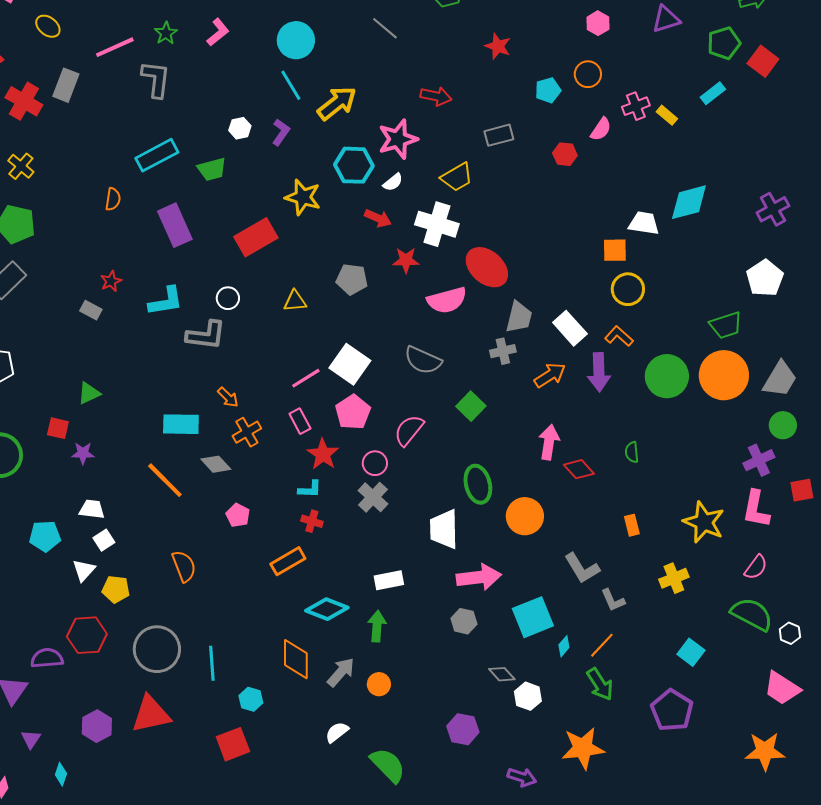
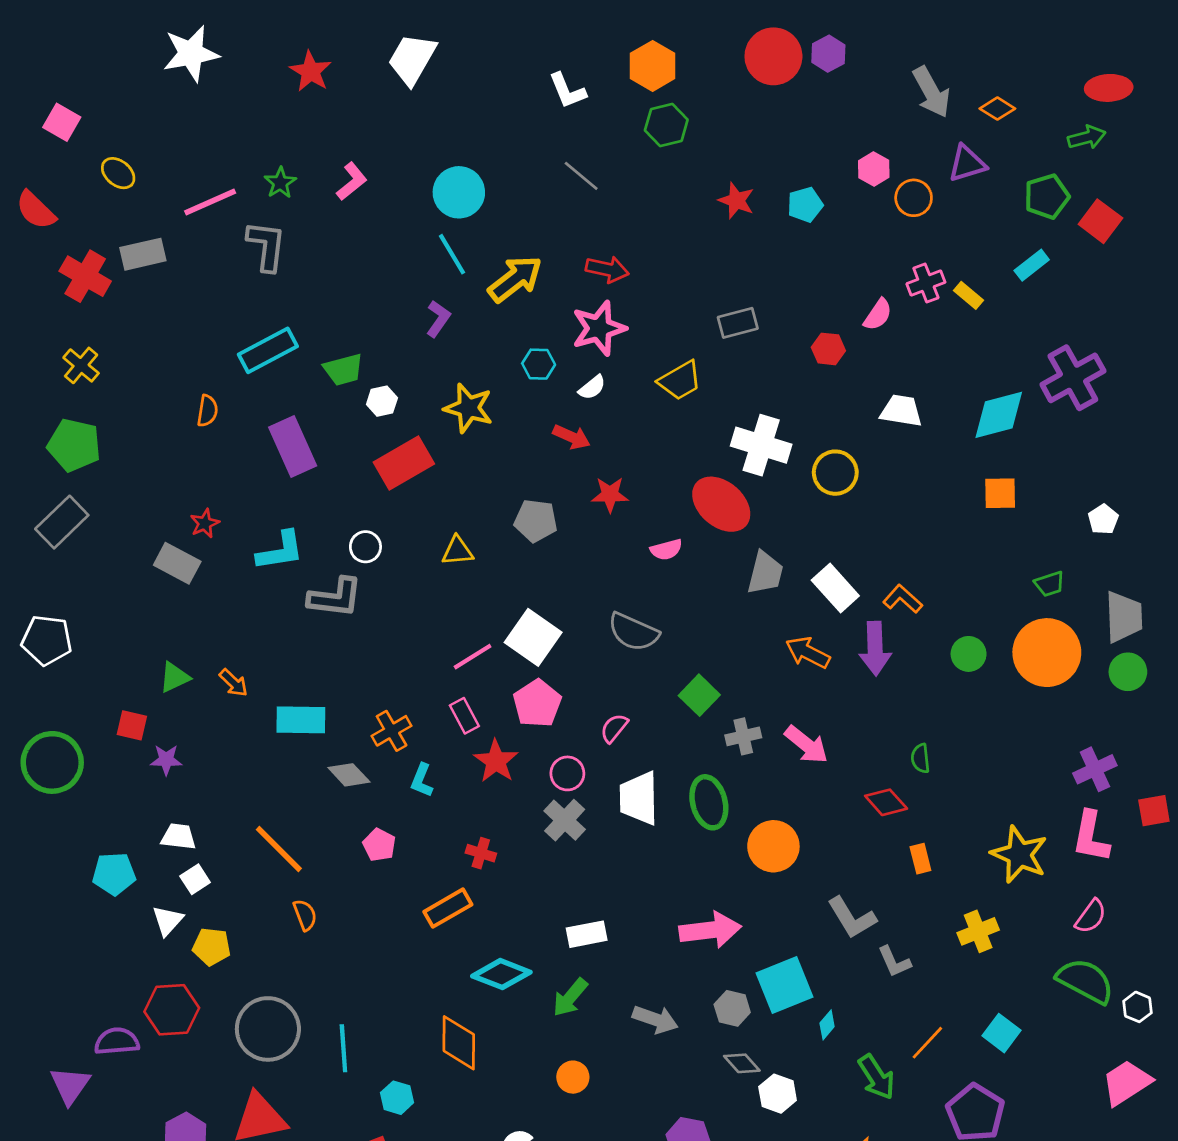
orange circle: (588, 74) -> (914, 198), moved
gray rectangle: (66, 85) -> (143, 254), turned 56
cyan pentagon: (548, 90) -> (805, 205), moved
red arrow: (436, 96) -> (607, 269), moved
white hexagon: (240, 128) -> (382, 401), moved
cyan hexagon: (354, 165) -> (539, 364), size x0.6
purple cross: (773, 209) -> (1073, 378), moved, size x1.4
white trapezoid: (644, 223) -> (901, 411), moved
white cross: (437, 224) -> (761, 445), moved
orange square: (615, 250) -> (1000, 493), moved
white pentagon: (765, 278) -> (1103, 519), size x0.6
yellow circle: (628, 289) -> (835, 473), moved
pink semicircle: (447, 300) -> (666, 550), size x0.6
gray rectangle: (91, 310) -> (177, 563), size x1.5
green trapezoid: (726, 325) -> (1050, 584), size x0.7
gray cross: (503, 351) -> (743, 736), moved
orange arrow: (550, 375) -> (808, 653), turned -120
green circle: (667, 376) -> (969, 654), size x0.6
gray trapezoid: (780, 379) -> (1124, 617), moved, turned -33
orange arrow: (228, 397) -> (234, 683), moved
green circle: (783, 425) -> (1128, 672), moved
pink semicircle: (409, 430) -> (614, 728), size x0.7
pink arrow: (549, 442) -> (806, 745), turned 120
red diamond: (579, 469) -> (886, 802), moved
orange line: (165, 480) -> (279, 849), moved
cyan L-shape: (310, 489) -> (422, 780), moved, turned 110
white trapezoid: (444, 529) -> (639, 798), moved
orange semicircle: (184, 566) -> (305, 915), size x0.7
gray hexagon: (464, 621) -> (732, 1008), moved
green arrow: (377, 626) -> (570, 997), turned -144
orange line: (602, 645) -> (927, 1043), moved
gray arrow: (341, 672) -> (655, 1019), moved, turned 68
pink trapezoid: (782, 688) -> (1127, 1083), turned 114

